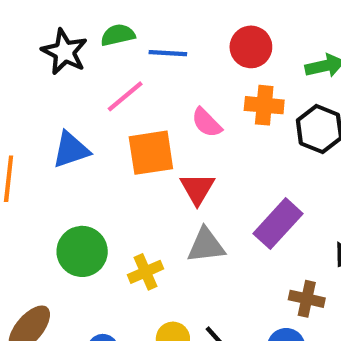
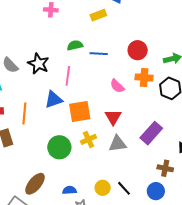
black star: (64, 52) -> (38, 64), moved
pink line: (125, 96) -> (68, 76), moved, turned -42
orange square: (151, 153) -> (80, 111), moved
yellow cross: (145, 272) -> (88, 139), moved

